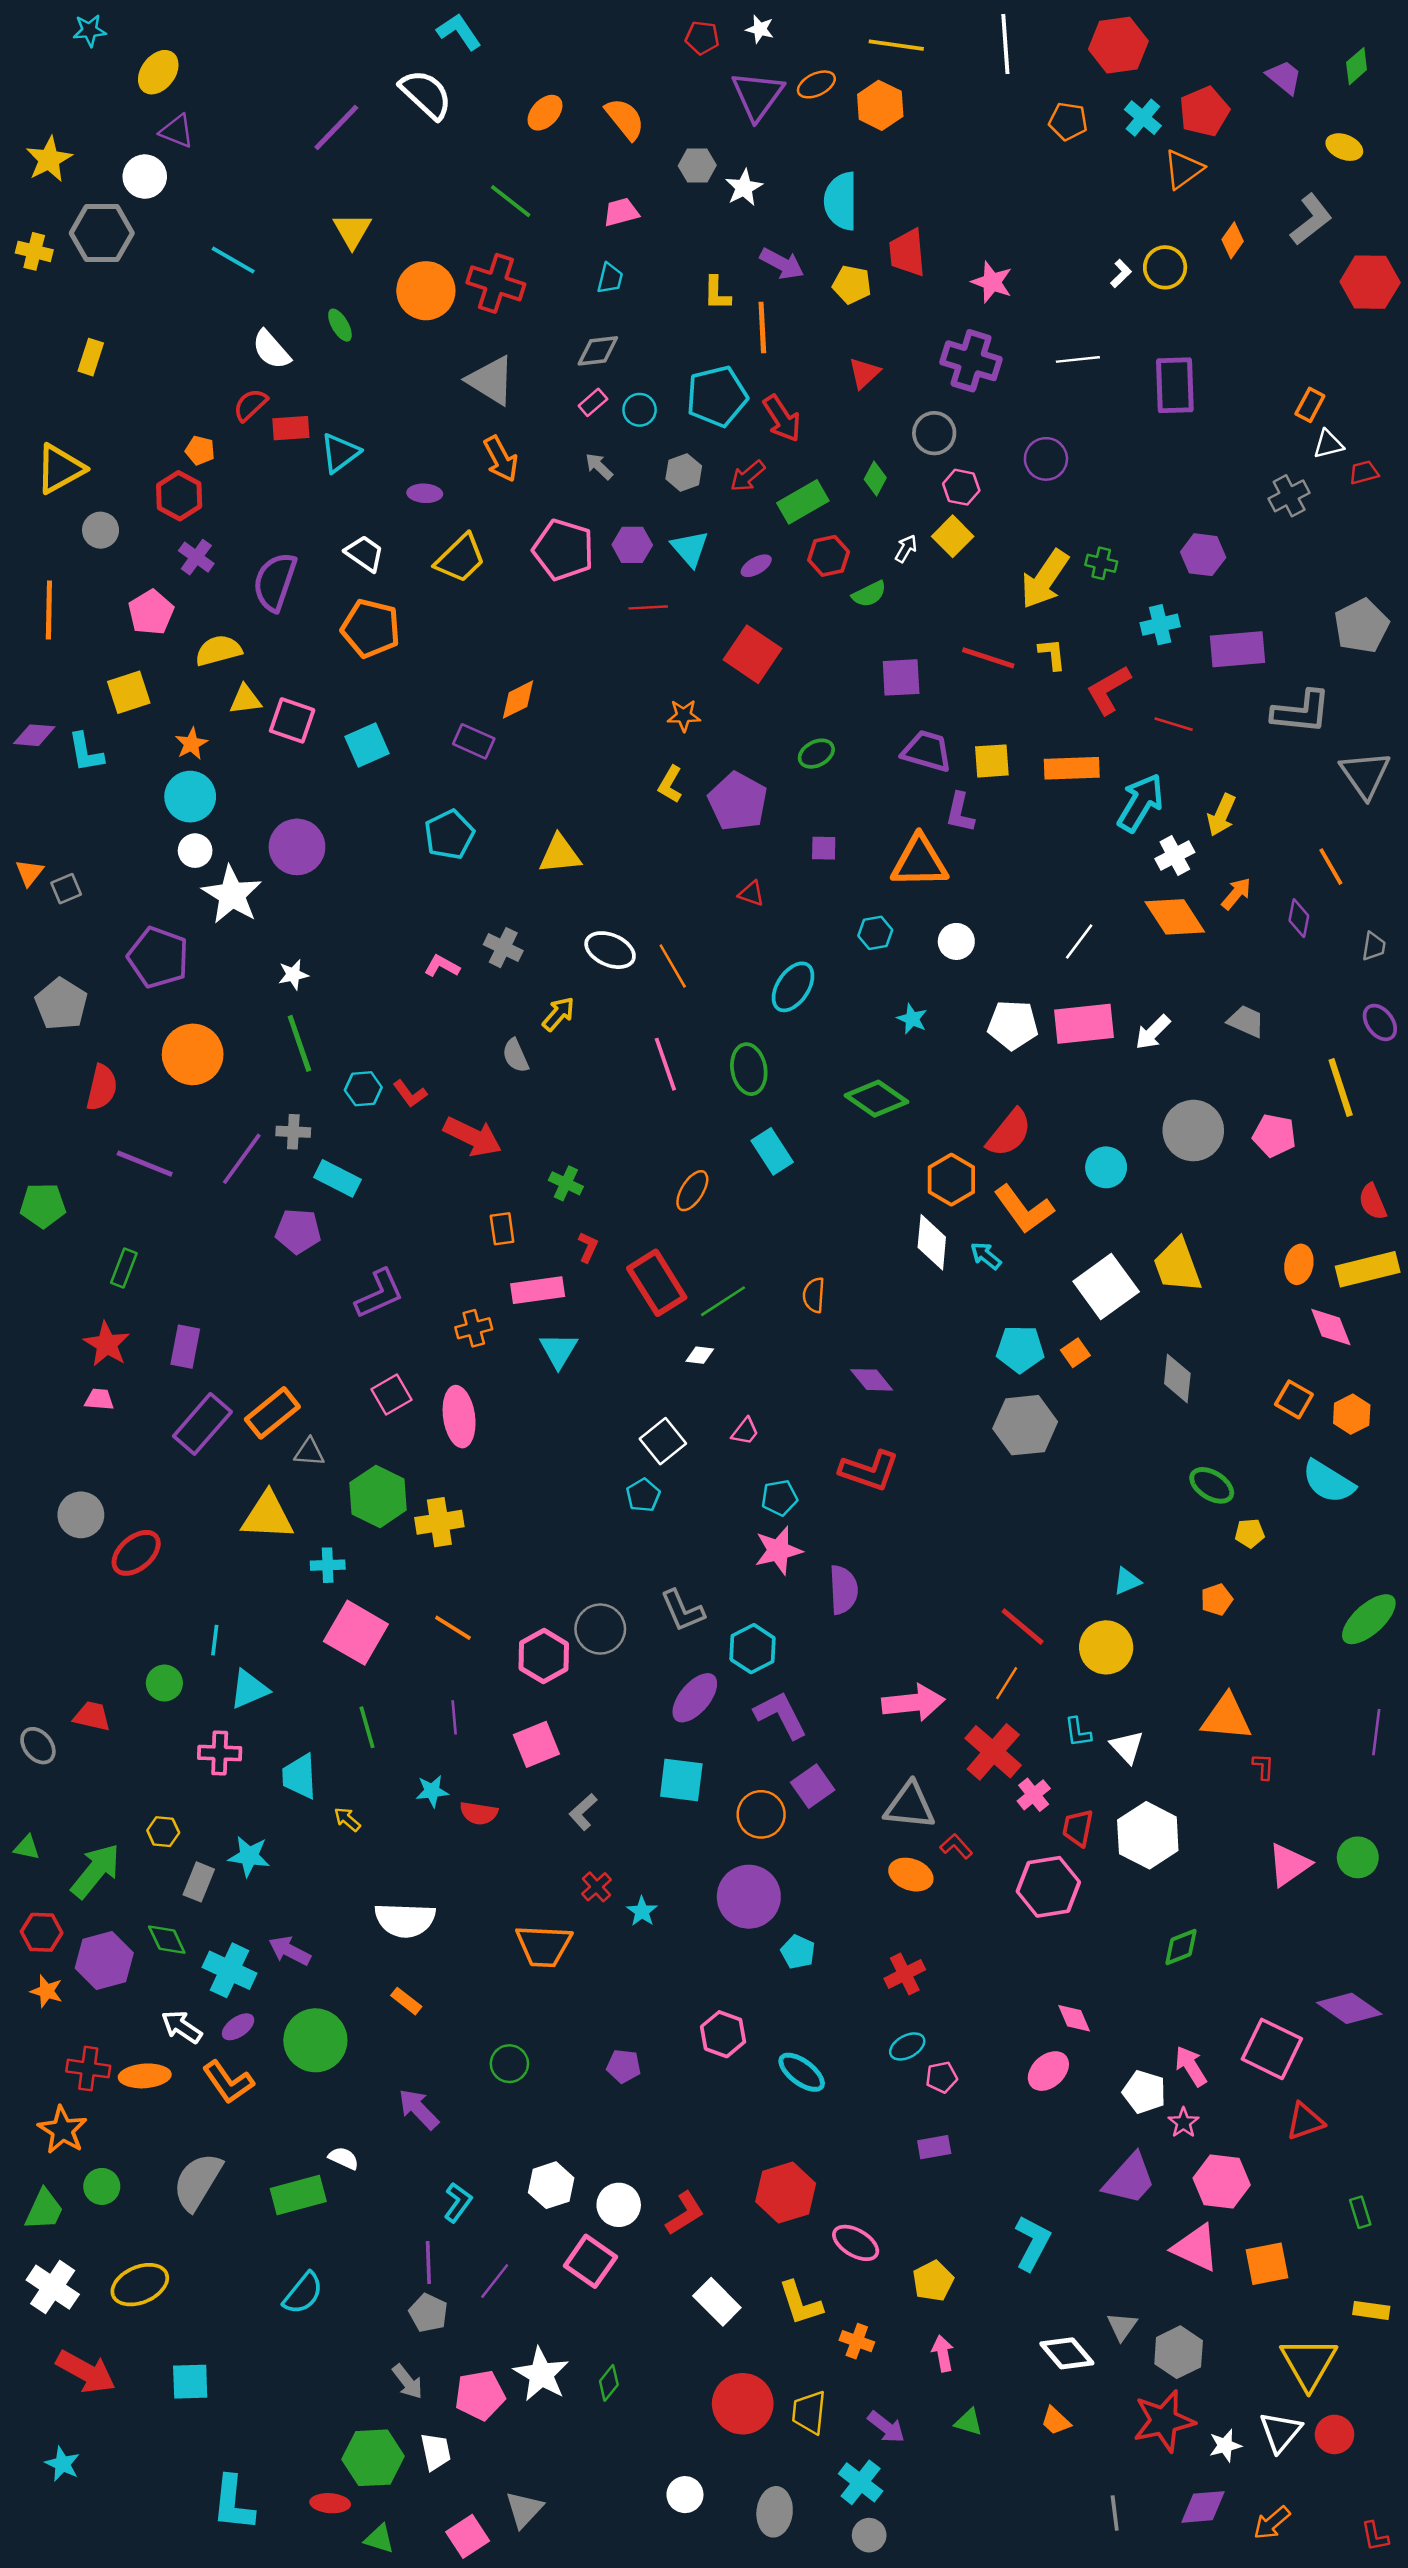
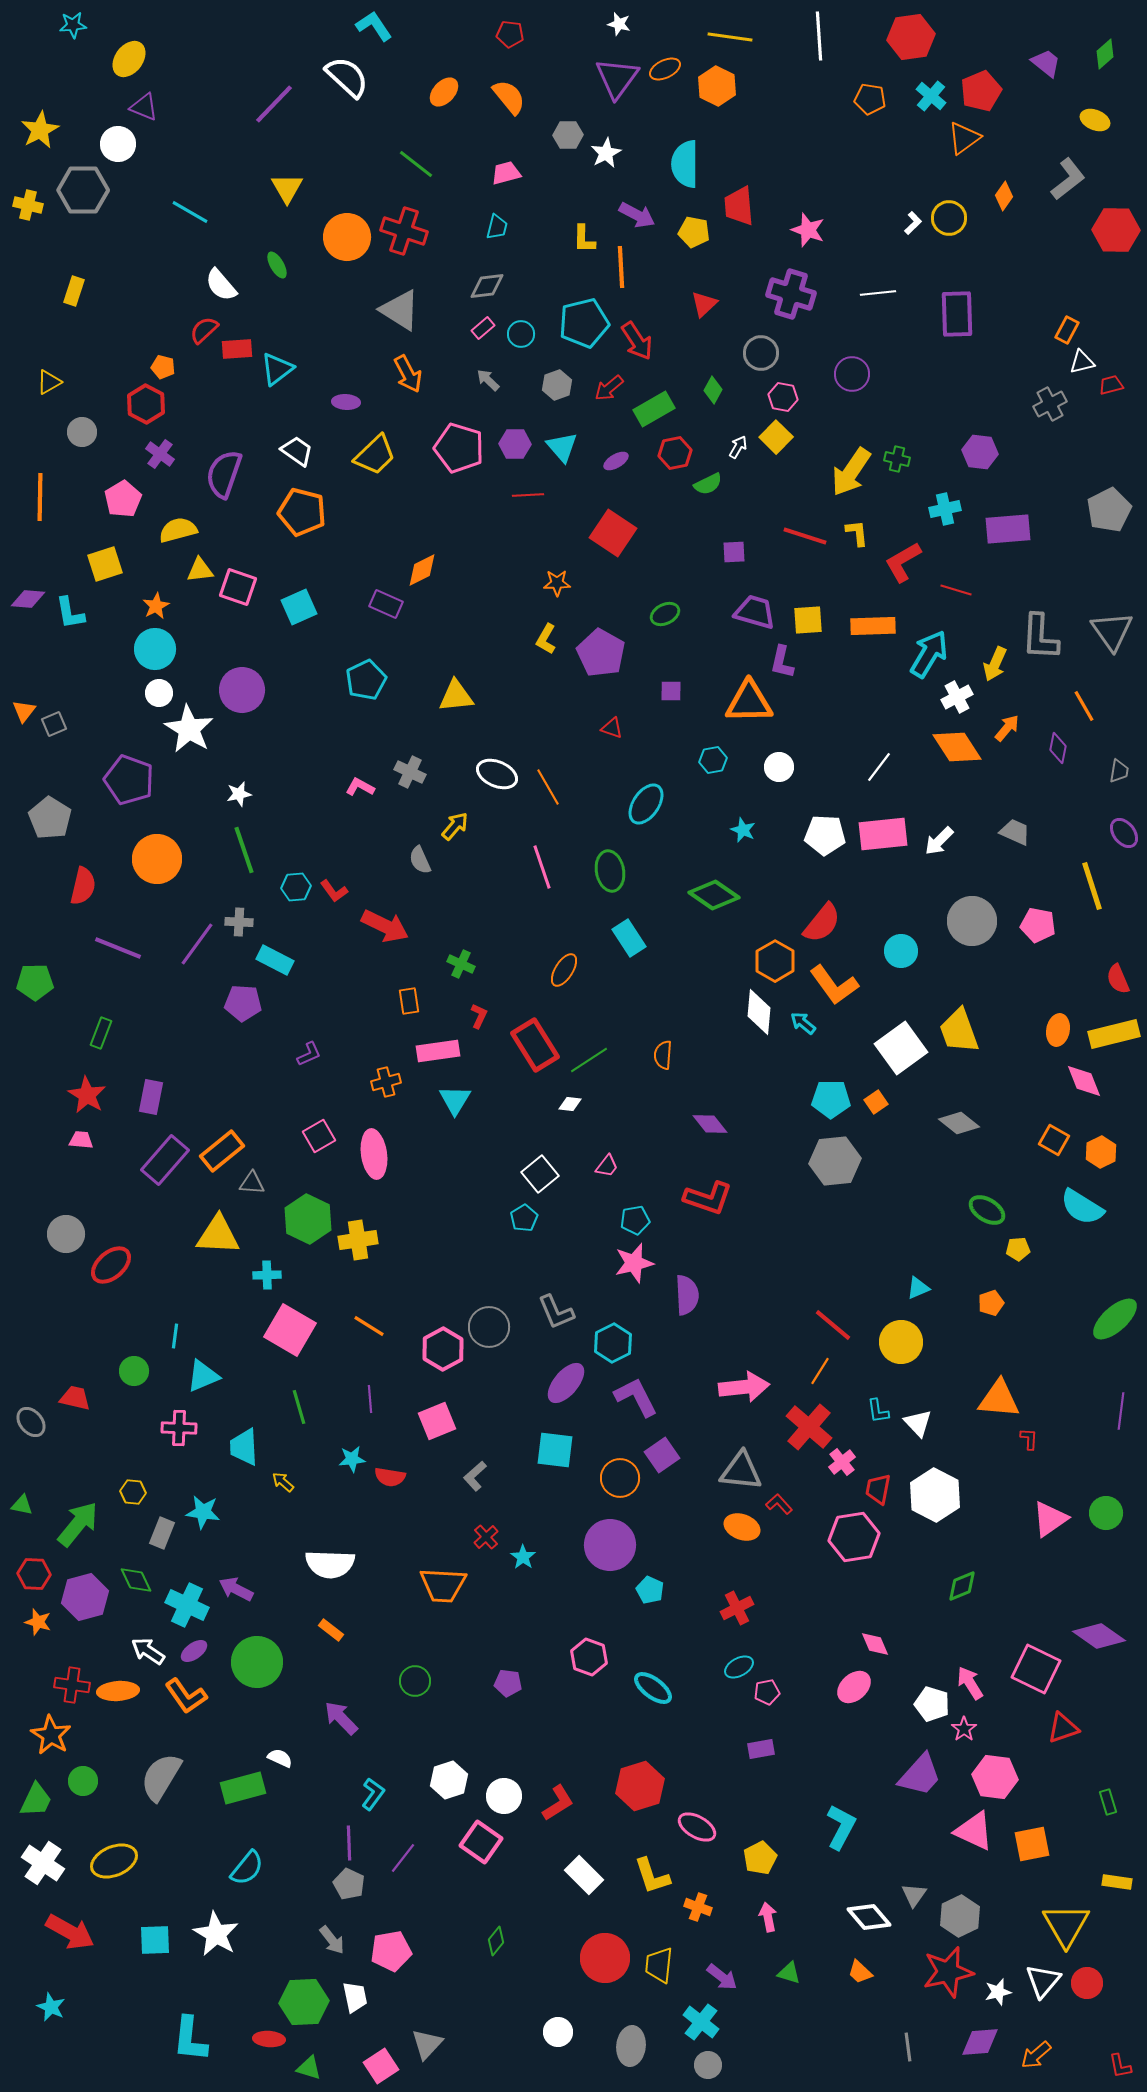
red pentagon: (702, 38) -> (510, 34), moved
yellow triangle: (60, 469) -> (49, 382), size x0.6
purple square: (901, 677) -> (734, 552), size x0.7
gray L-shape: (1301, 712) -> (1040, 637), moved, turned 87
purple L-shape: (379, 1294) -> (309, 1054), size x0.6
gray diamond: (1177, 1379) -> (959, 1123), turned -57
white star: (541, 2374) -> (216, 1934), moved

